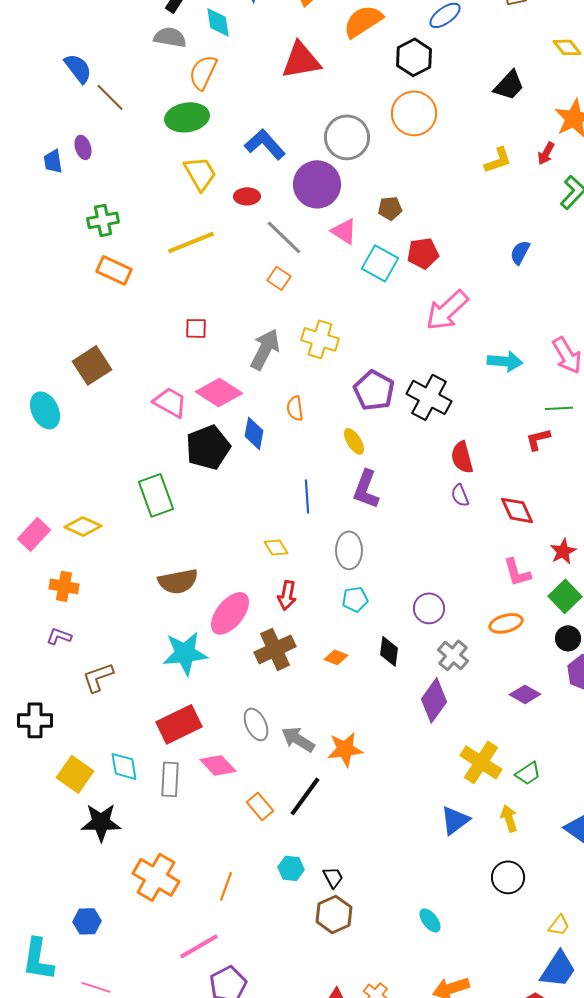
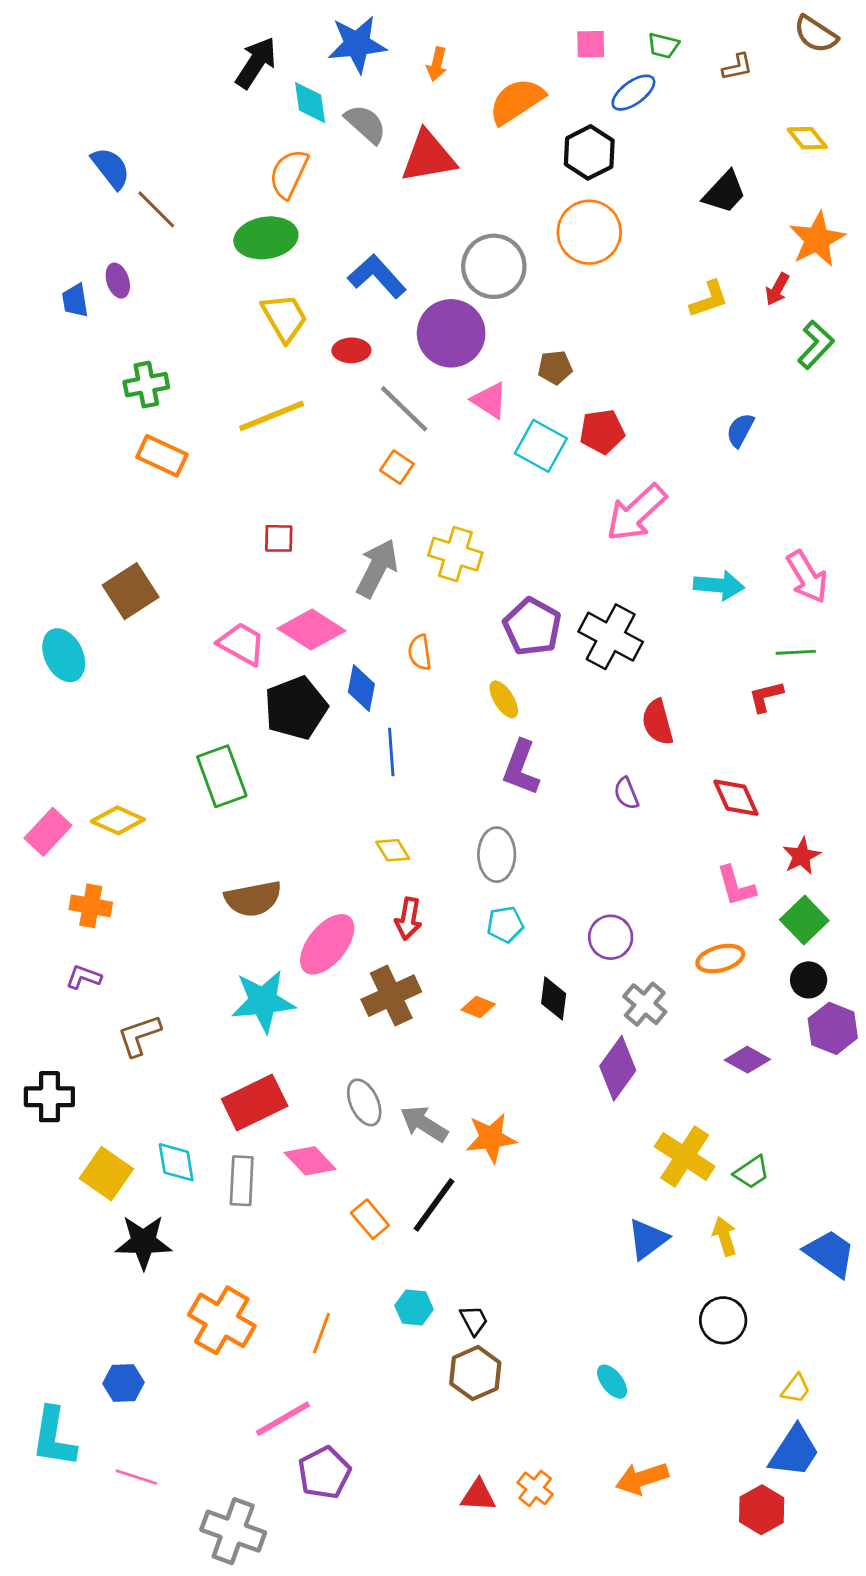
gray semicircle: (170, 37) -> (366, 124), moved, turned 32
purple semicircle: (460, 495) -> (626, 793), moved
blue line: (307, 496) -> (391, 752), moved

